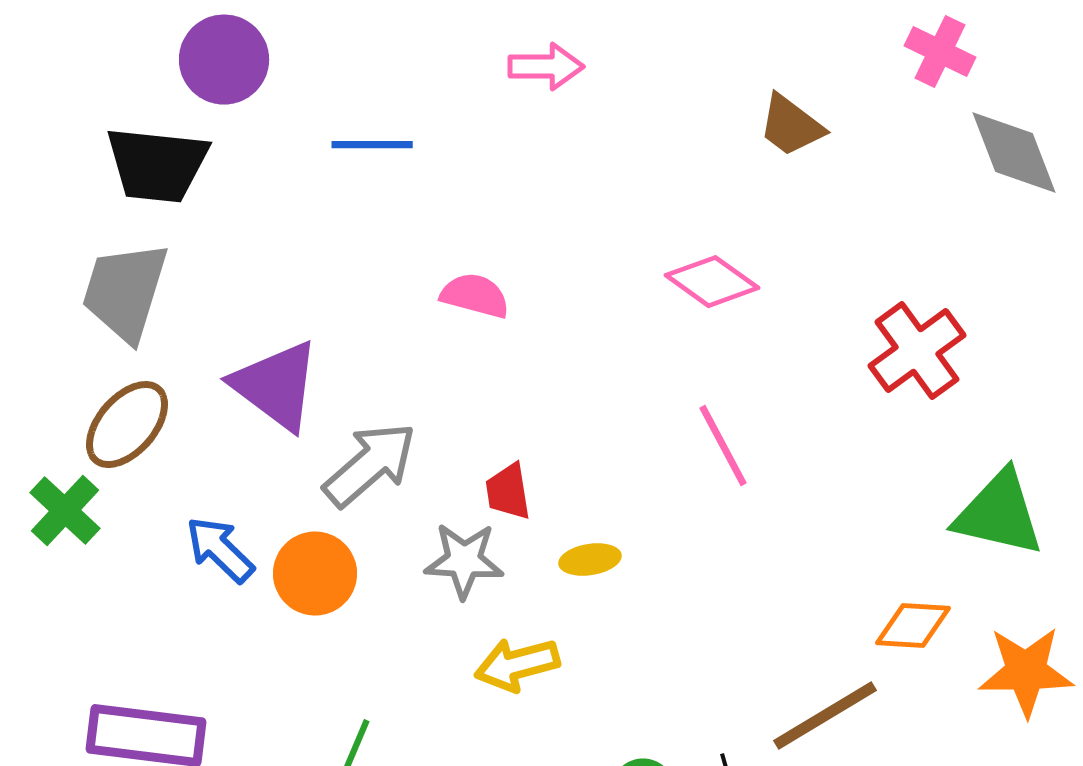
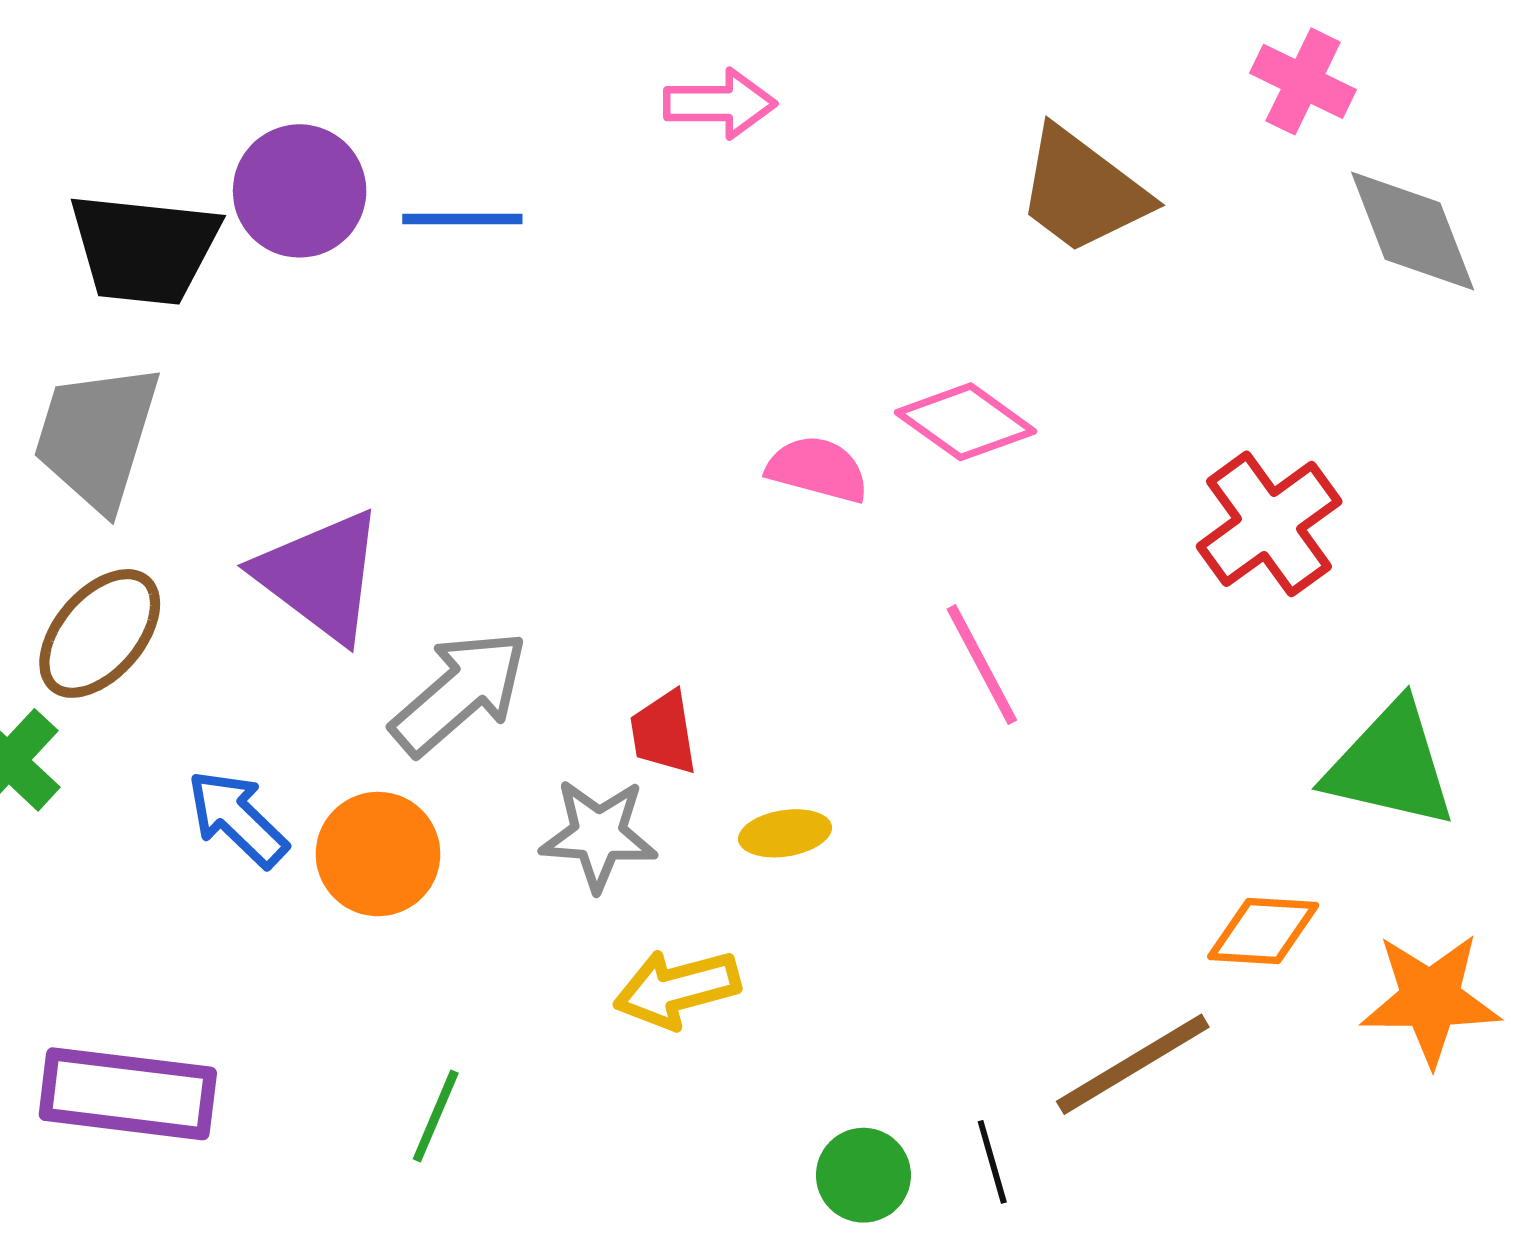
purple circle: (224, 60) -> (300, 191), moved
brown trapezoid: (791, 126) -> (1083, 191), size x1.4
pink semicircle: (475, 296) -> (818, 469), moved

